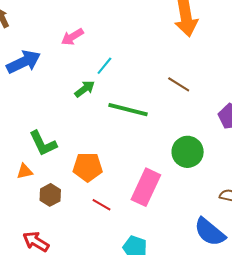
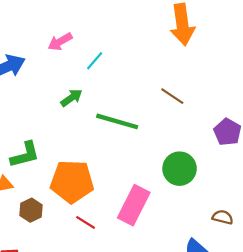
cyan line: (104, 66) -> (95, 61), moved
green L-shape: (43, 143) -> (25, 155), turned -80
orange pentagon: (88, 167) -> (72, 182), size x1.4

